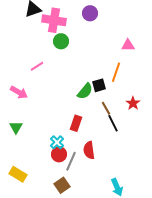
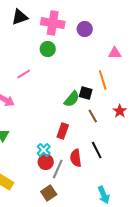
purple circle: (90, 13) -> (85, 29), moved
pink cross: (54, 20) -> (53, 23), moved
orange line: (116, 72) -> (103, 80), turned -36
black square: (99, 85) -> (86, 93), turned 32
black line: (113, 123) -> (97, 150), moved

